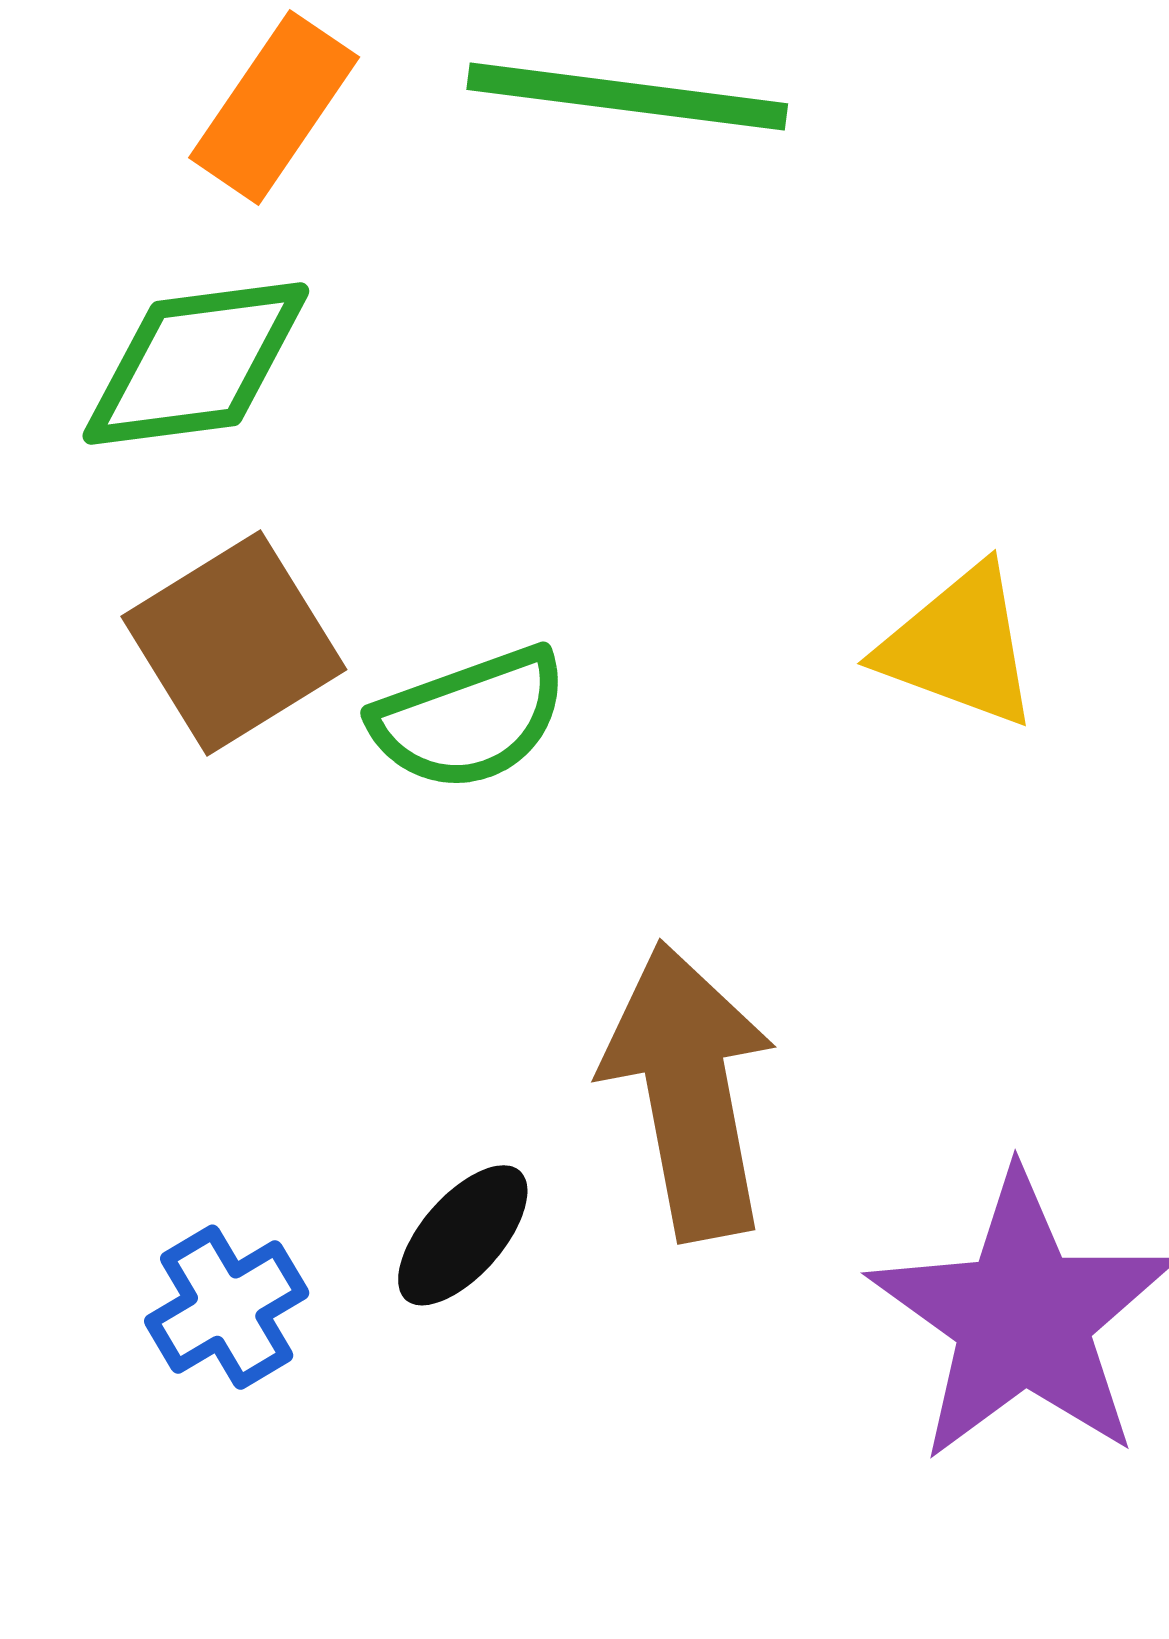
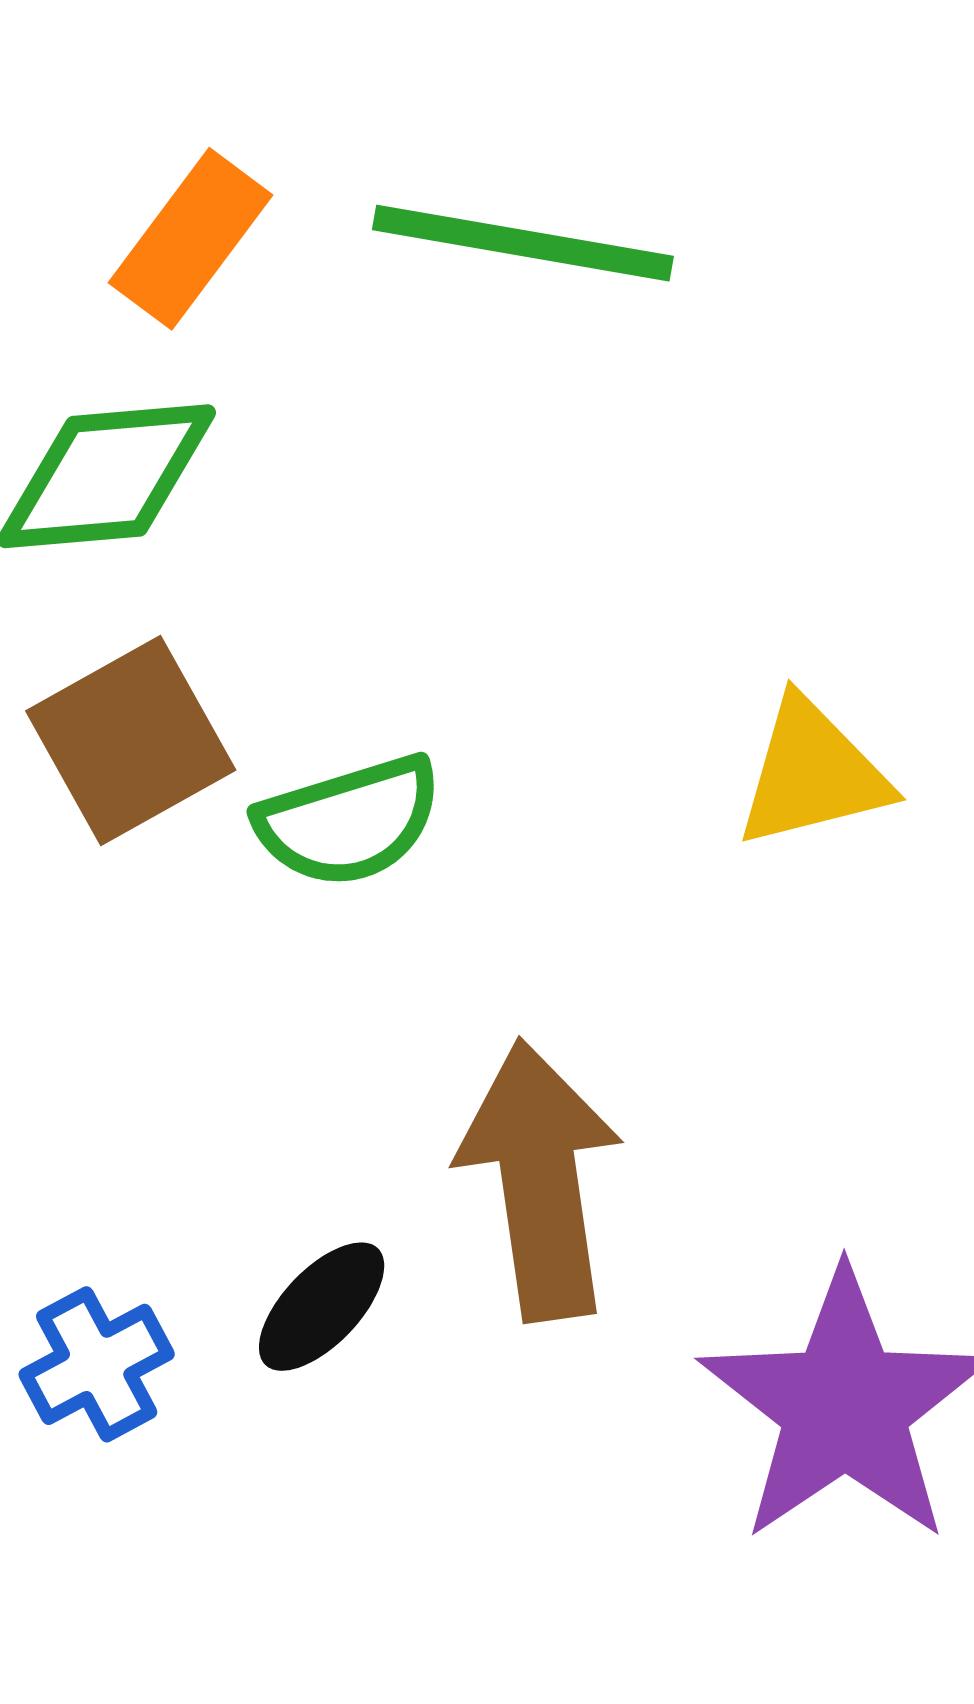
yellow triangle: (959, 646) -> (812, 773), turned -37

